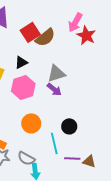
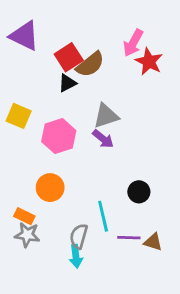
black triangle: (21, 62) -> (67, 83), moved
orange circle: (31, 123) -> (50, 188), moved
black circle: (69, 126) -> (139, 192), moved
gray semicircle: (26, 158) -> (79, 236), moved, turned 78

